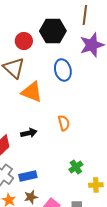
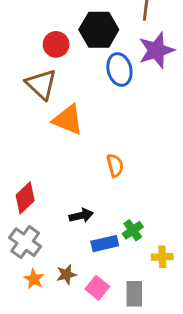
blue ellipse: (63, 70) -> (119, 69), moved
black arrow: (29, 133) -> (81, 216), moved
blue rectangle: (28, 176) -> (105, 244), moved

